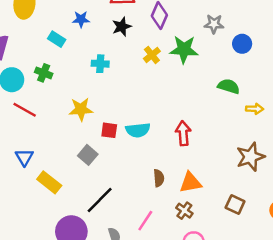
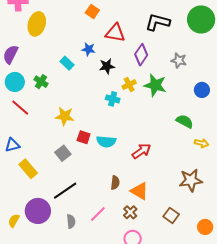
blue star: (81, 19) -> (88, 49), moved
gray star: (214, 24) -> (179, 60), moved
black star: (122, 27) -> (107, 66), moved
cyan rectangle: (57, 39) -> (67, 63), moved
cyan cross: (100, 64) -> (113, 99), moved
red arrow: (183, 133) -> (141, 151), turned 48
blue triangle: (24, 157) -> (12, 145), turned 35
orange triangle: (190, 183) -> (139, 191), turned 30

